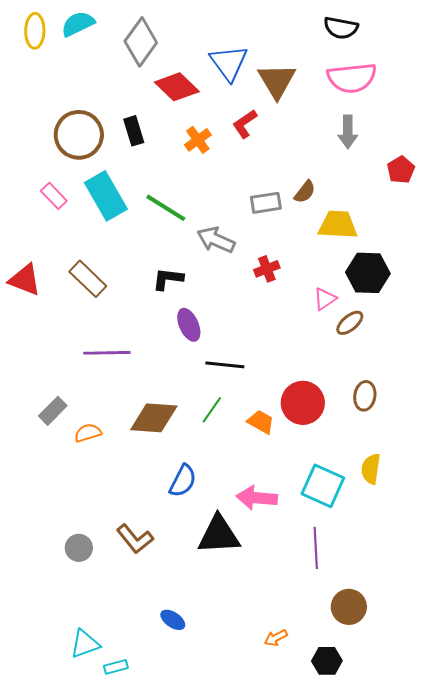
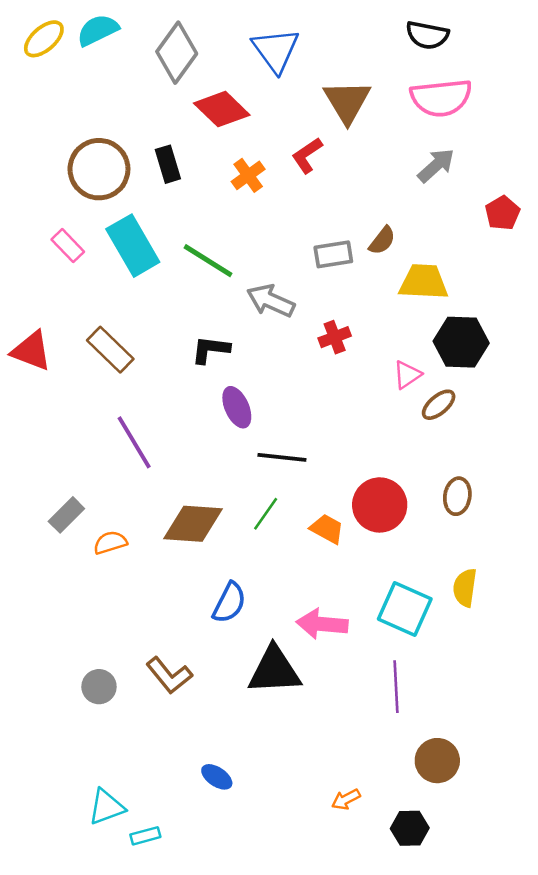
yellow ellipse: (35, 31) -> (44, 39), turned 48
blue triangle: (229, 63) -> (276, 50), moved
gray arrow: (348, 132) -> (436, 165), turned -132
purple line: (107, 353) -> (134, 442), turned 60

